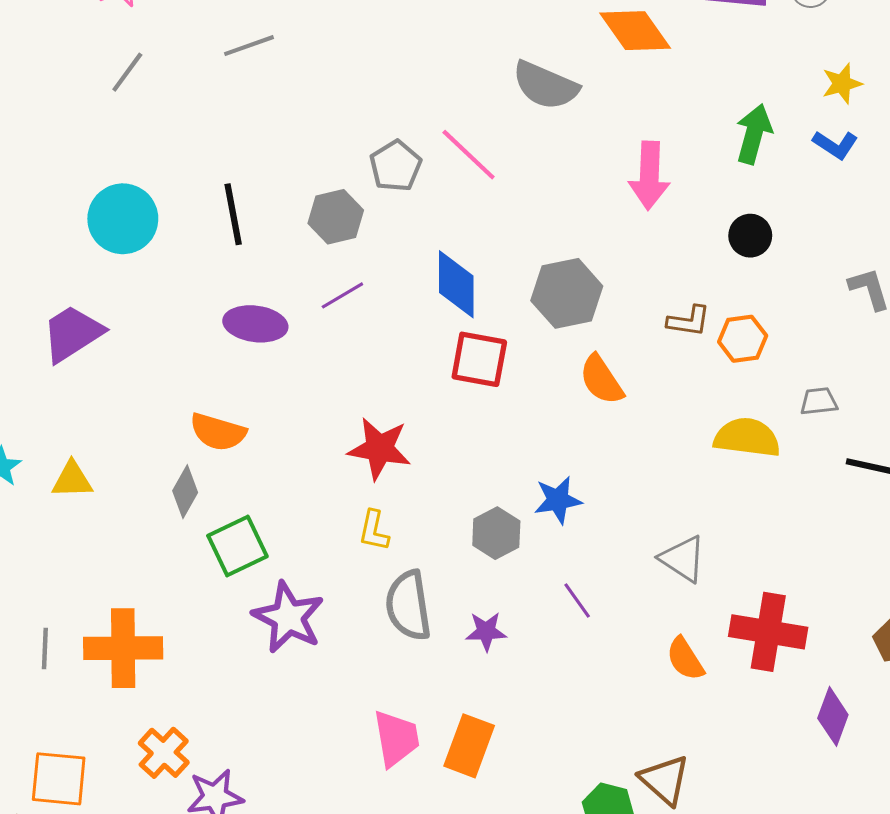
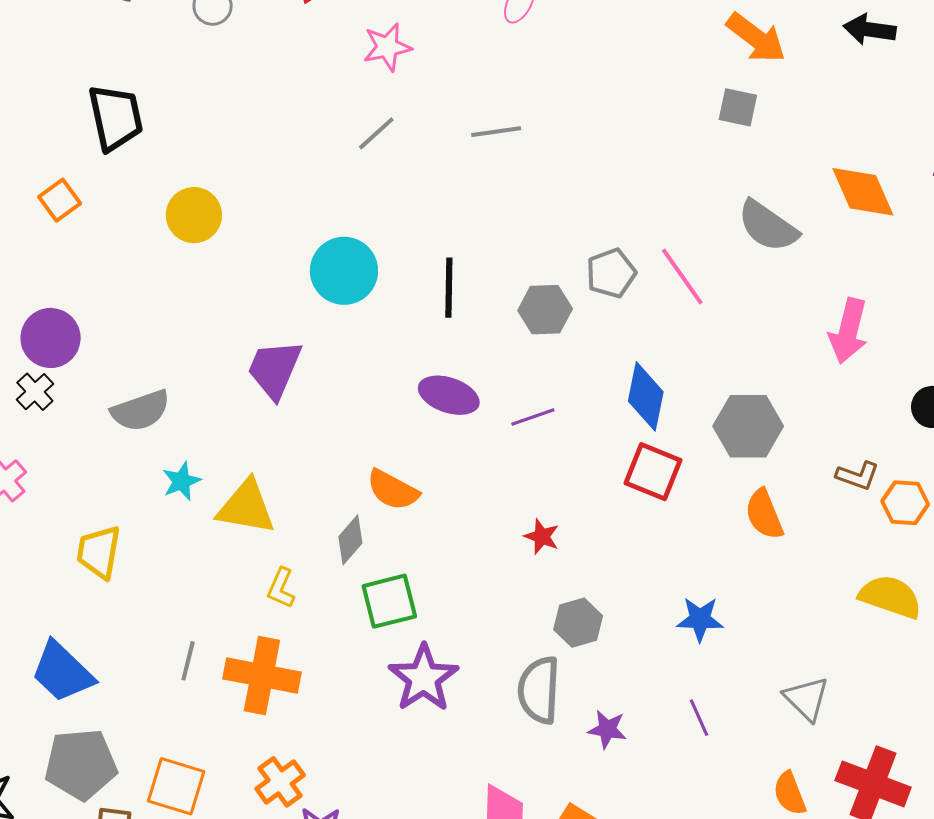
purple line: (342, 295) -> (533, 417), moved
purple trapezoid: (72, 333) -> (275, 369), turned -46
red star: (379, 449) -> (542, 537), size x0.6
yellow triangle: (72, 480) -> (246, 507), size x1.5
yellow L-shape: (374, 531) -> (281, 588), moved
gray hexagon: (496, 533) -> (578, 623), moved

